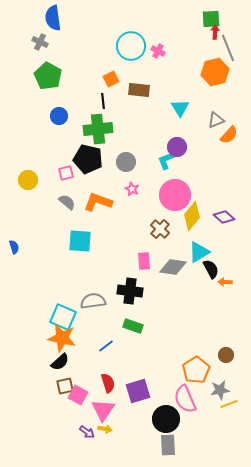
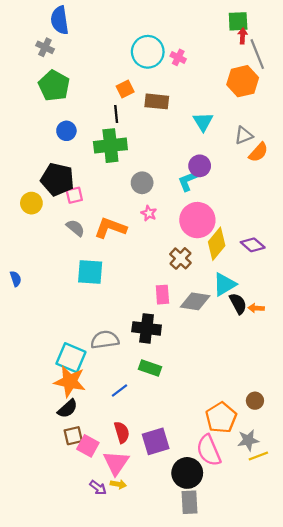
black pentagon: (88, 159) -> (57, 179), moved
orange arrow: (225, 282) -> (256, 308), moved

